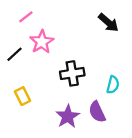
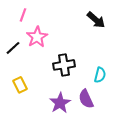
pink line: (26, 17) -> (23, 15), turned -32

